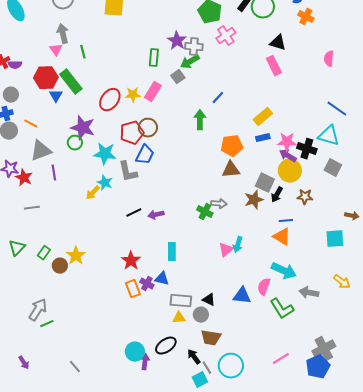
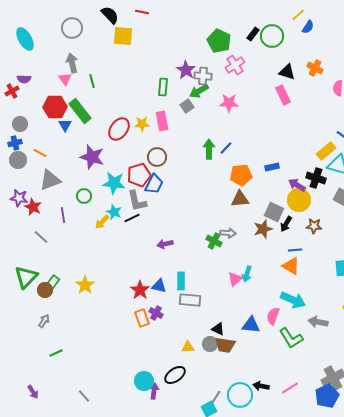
orange cross: (306, 17) -> (315, 68), moved
purple semicircle: (15, 65) -> (24, 79), moved
pink rectangle: (153, 92) -> (162, 121), turned -42
blue line: (218, 98) -> (226, 148), moved
yellow rectangle: (263, 117) -> (326, 151), moved
red pentagon: (132, 133) -> (139, 175), moved
pink star: (287, 142) -> (229, 103), moved
green circle: (75, 143) -> (84, 196), moved
purple line: (54, 173) -> (63, 215), moved
gray line: (32, 208) -> (41, 237), turned 49
black line: (134, 213) -> (132, 218), moved
green triangle: (17, 248) -> (26, 277), size x1.4
brown circle: (60, 266) -> (45, 290), moved
blue triangle: (162, 279) -> (159, 286), moved
gray rectangle: (181, 301) -> (190, 300), moved
gray arrow: (38, 310) -> (44, 321), moved, size x0.6
brown trapezoid: (211, 338) -> (225, 345), moved
black arrow: (194, 357) -> (261, 386), moved, turned -42
gray line: (207, 368) -> (216, 397), turned 64

